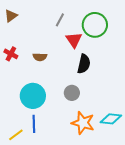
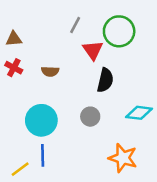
brown triangle: (11, 16) -> (14, 39), moved, turned 32
cyan diamond: (111, 119) -> (139, 113), moved
orange star: (83, 123) -> (123, 158), moved

